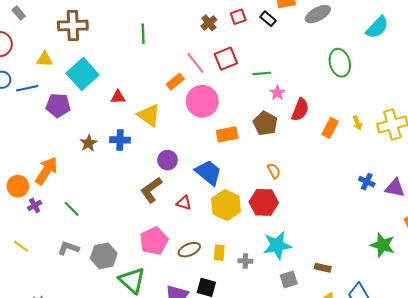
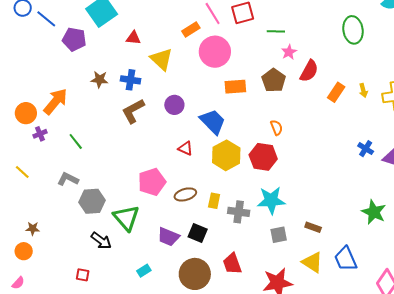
blue line: (27, 88) -> (46, 19), turned 45
brown star: (88, 143) -> (99, 79), turned 30
brown L-shape: (151, 190) -> (133, 111), moved
gray hexagon: (104, 256) -> (92, 201), moved
gray cross: (245, 261) -> (239, 212), size x1.5

